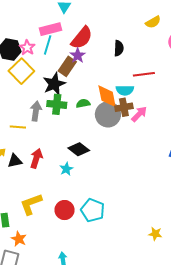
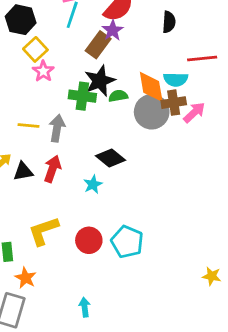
pink star: (27, 48) -> (43, 71), moved
yellow square: (21, 71) -> (35, 49), size x0.7
black star: (54, 84) -> (100, 81), moved
gray arrow: (36, 111) -> (57, 128), moved

